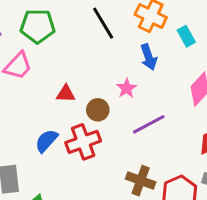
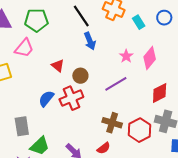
blue arrow: (149, 57) -> (90, 41), moved
pink star: (127, 88) -> (126, 56), moved
red triangle: (66, 94) -> (58, 66), turned 40

